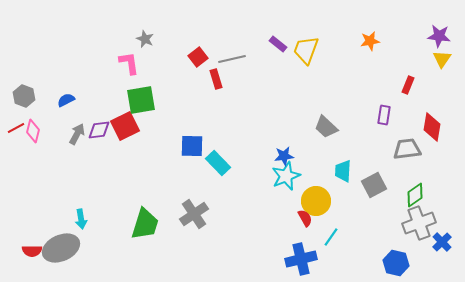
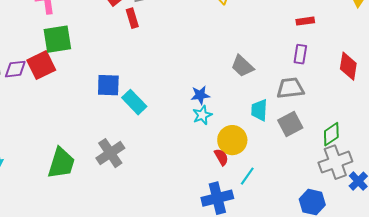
red rectangle: (408, 85) -> (305, 21), moved, turned 60
gray trapezoid: (407, 149) -> (290, 88), moved
cyan star: (286, 176) -> (202, 115), size x0.7

